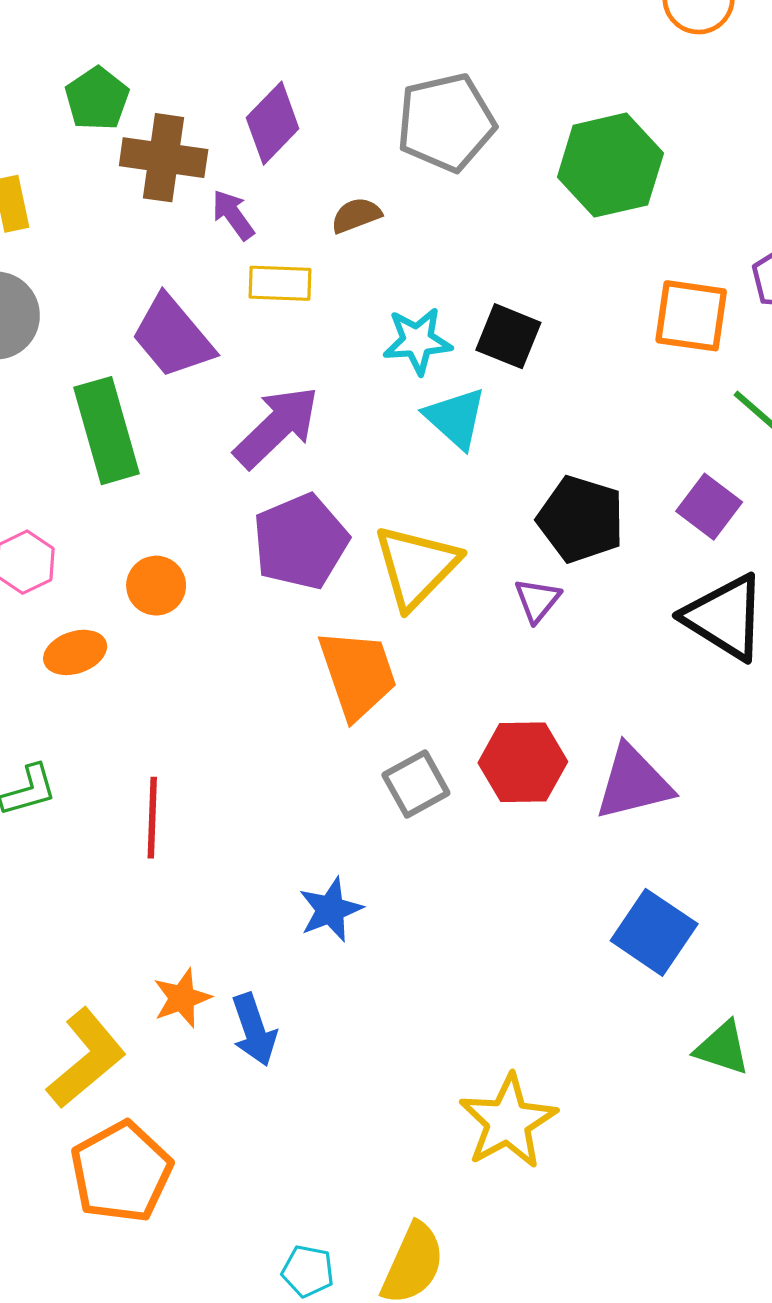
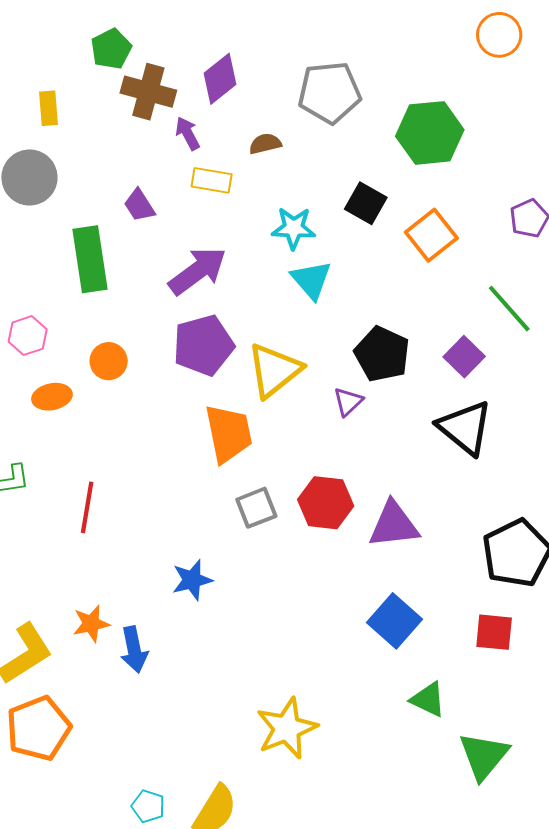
orange square: (691, 316) -> (431, 235), moved, turned 36
black square: (508, 336) -> (366, 203), moved
purple trapezoid: (173, 337) -> (139, 205), size x0.6

